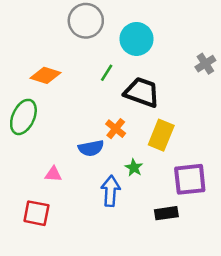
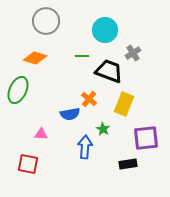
gray circle: (86, 21) -> (46, 21), moved
gray cross: (205, 64) -> (133, 53), moved
green line: (107, 73) -> (82, 56), turned 56

